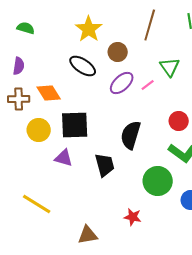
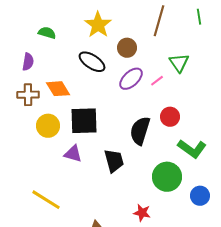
green semicircle: (26, 28) -> (47, 33), moved
red circle: (179, 121) -> (170, 117), moved

